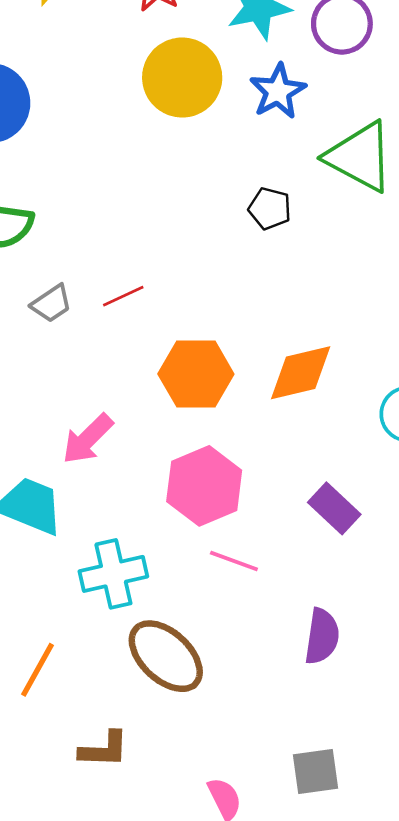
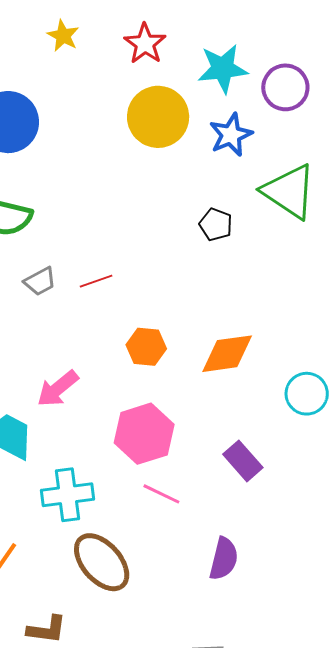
orange hexagon: (196, 374) -> (146, 347), size x0.7

